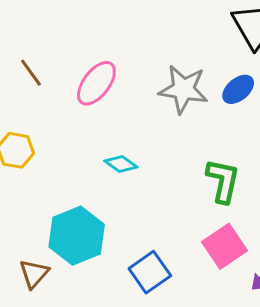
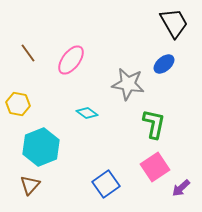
gray star: (183, 89) -> (128, 84), moved
cyan hexagon: (77, 236) -> (41, 147), moved

